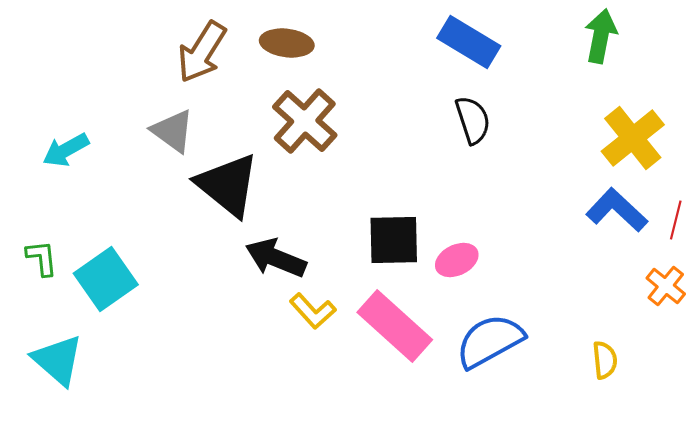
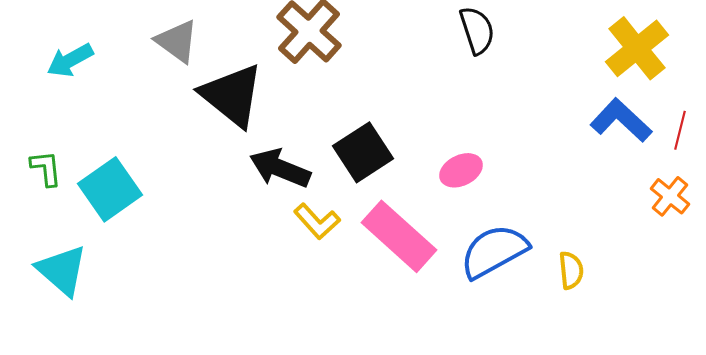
black square: (394, 240) -> (363, 152), moved, turned -32
yellow semicircle: (605, 360) -> (571, 270), moved

